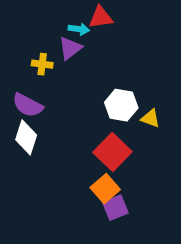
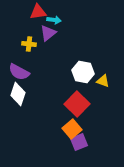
red triangle: (101, 17) -> (38, 12), moved

